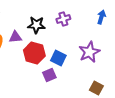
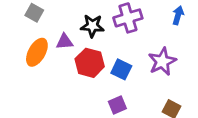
purple cross: (63, 19) -> (128, 18), size x1.5
purple square: (49, 75) -> (117, 105), moved

